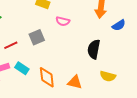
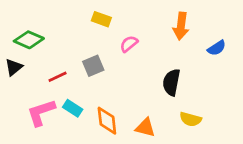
pink semicircle: (63, 21) -> (129, 44), turned 128
blue semicircle: (119, 25) -> (217, 48), moved

